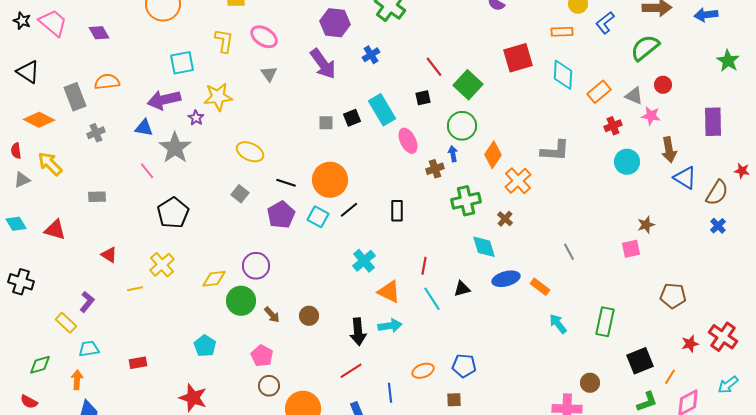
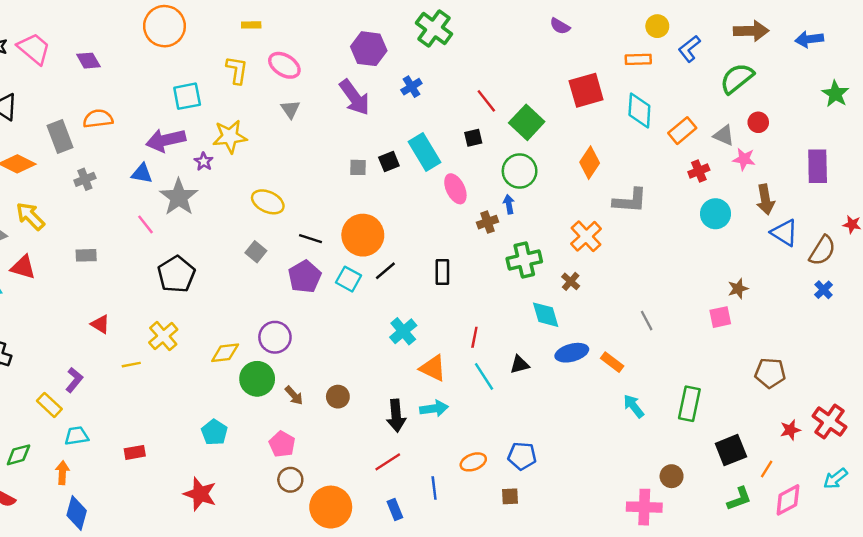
orange diamond: (493, 155) -> (590, 163), moved
red triangle: (55, 230) -> (23, 267), moved

